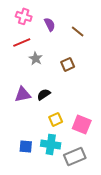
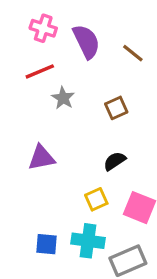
purple semicircle: (50, 24) -> (86, 42), size x1.5
black semicircle: (44, 94) -> (115, 161), moved

